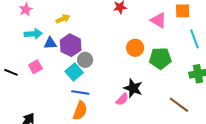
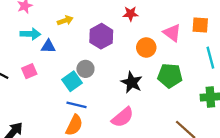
purple hexagon: (71, 45) -> (101, 36), moved
orange circle: (135, 48) -> (146, 47), moved
black star: (133, 88) -> (132, 82), moved
pink semicircle: (122, 99) -> (123, 117), size x1.5

